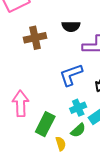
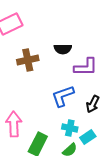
cyan cross: (78, 108) -> (70, 128), turned 35

